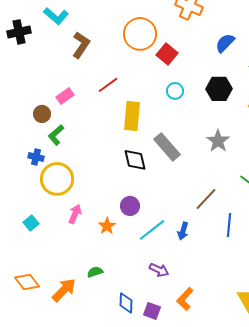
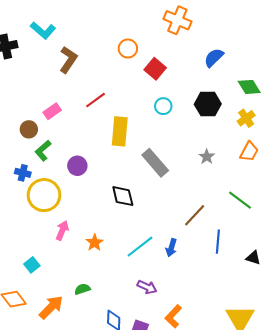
orange circle: (140, 34) -> (128, 49), size x0.6
gray star: (218, 141) -> (207, 157), size x0.7
black diamond: (135, 160) -> (123, 196), moved
purple circle: (130, 206) -> (77, 166), moved
cyan square: (31, 223) -> (32, 265), moved

